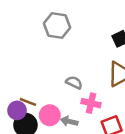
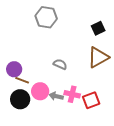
pink cross: (91, 103) -> (72, 94), moved
purple circle: (17, 110) -> (14, 69), moved

